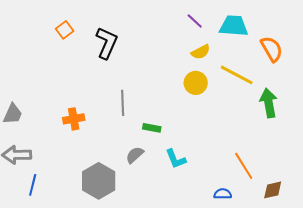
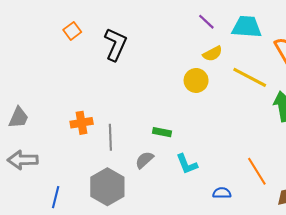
yellow circle: (196, 83) -> (196, 80), moved
gray line: (123, 103) -> (110, 137), moved
blue line: (33, 185) -> (56, 197), moved
blue semicircle: (223, 194) -> (222, 193), moved

